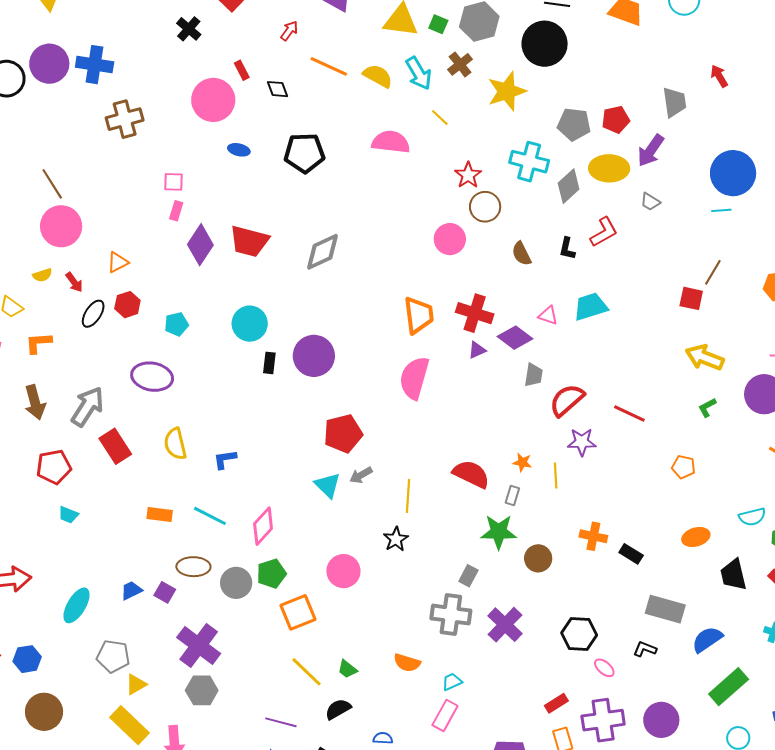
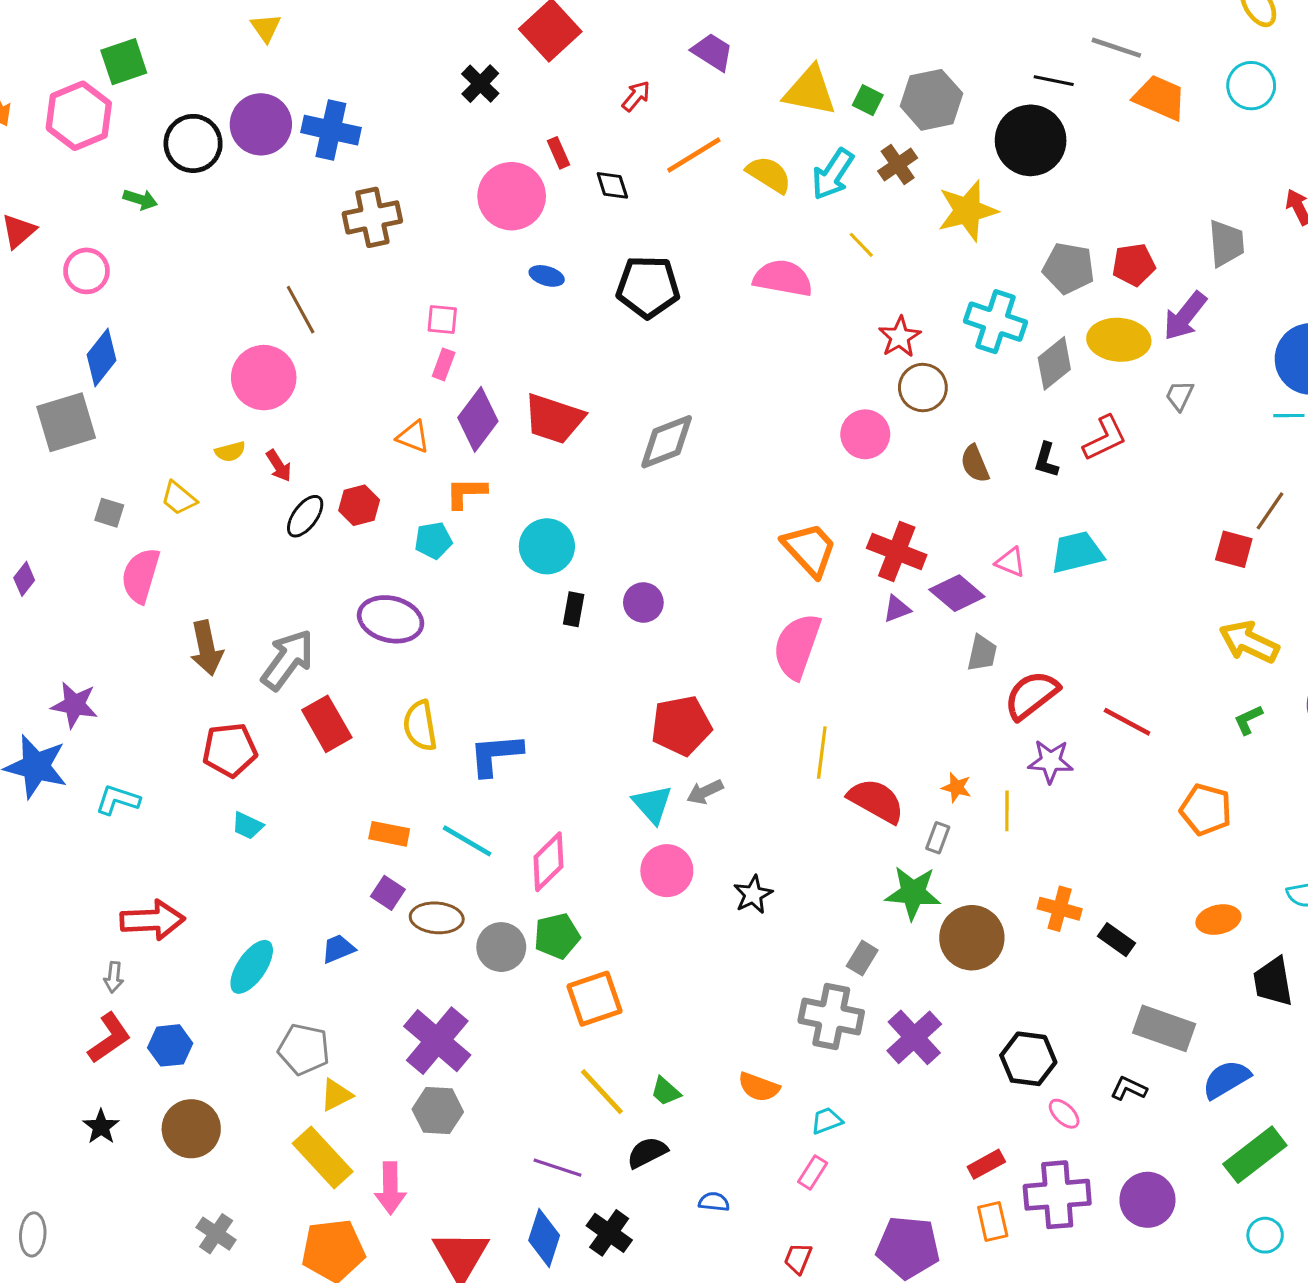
orange line: (329, 66) -> (694, 155), turned -60
cyan arrow: (419, 73) -> (833, 174), turned 60
brown line: (52, 184) -> (301, 310), moved
gray trapezoid: (650, 202) -> (1180, 395), turned 80
orange triangle: (118, 262) -> (413, 437), moved, turned 45
orange trapezoid: (419, 315) -> (810, 549), turned -39
orange L-shape: (39, 343) -> (466, 493), moved
purple circle: (314, 356) -> (643, 603), size x0.6
blue L-shape: (225, 459) -> (496, 755), size x1.5
orange pentagon: (683, 467) -> (1206, 810), size x1.4
yellow line: (408, 496) -> (822, 753), moved
brown circle: (538, 558) -> (972, 938), size x1.5
pink circle: (343, 571) -> (667, 871), moved
purple square: (165, 592) -> (388, 893), moved
pink rectangle: (445, 715) -> (813, 1172), size x0.7

